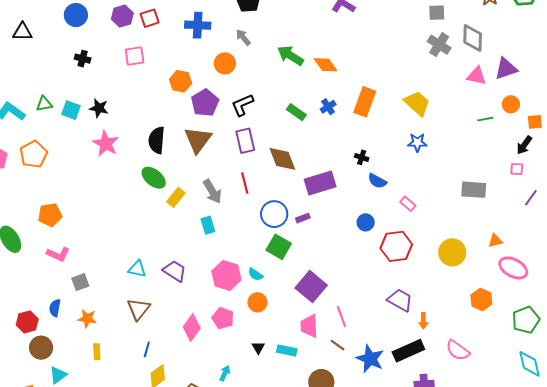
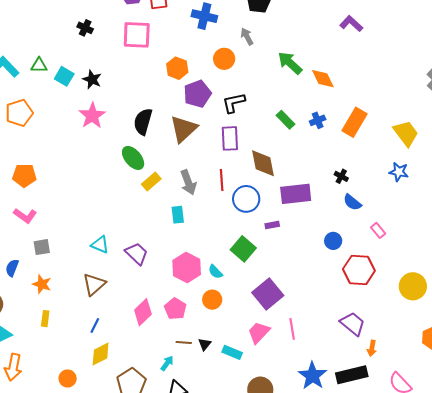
pink square: (135, 56) -> (137, 35), size x1.4
blue circle: (274, 214) -> (246, 199), moved
pink trapezoid: (309, 326) -> (259, 332), turned 35
brown line: (337, 345) -> (184, 342), moved, turned -42

